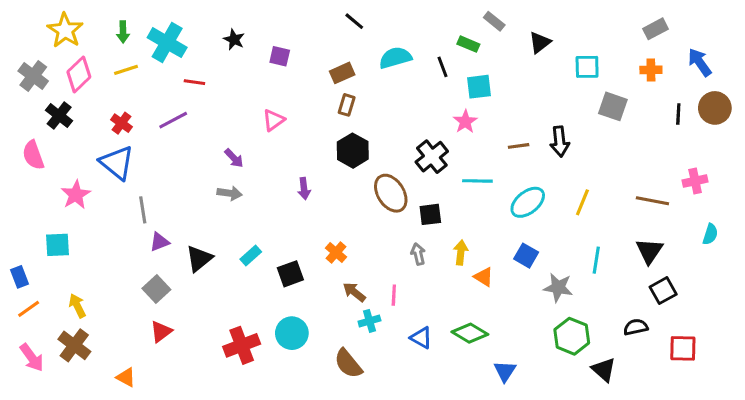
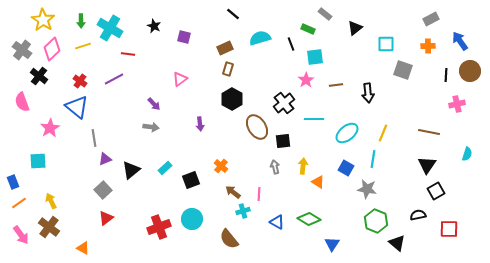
brown line: (519, 146) -> (336, 85), moved
pink cross: (695, 181) -> (457, 104), moved
cyan line: (596, 260) -> (373, 159), moved

